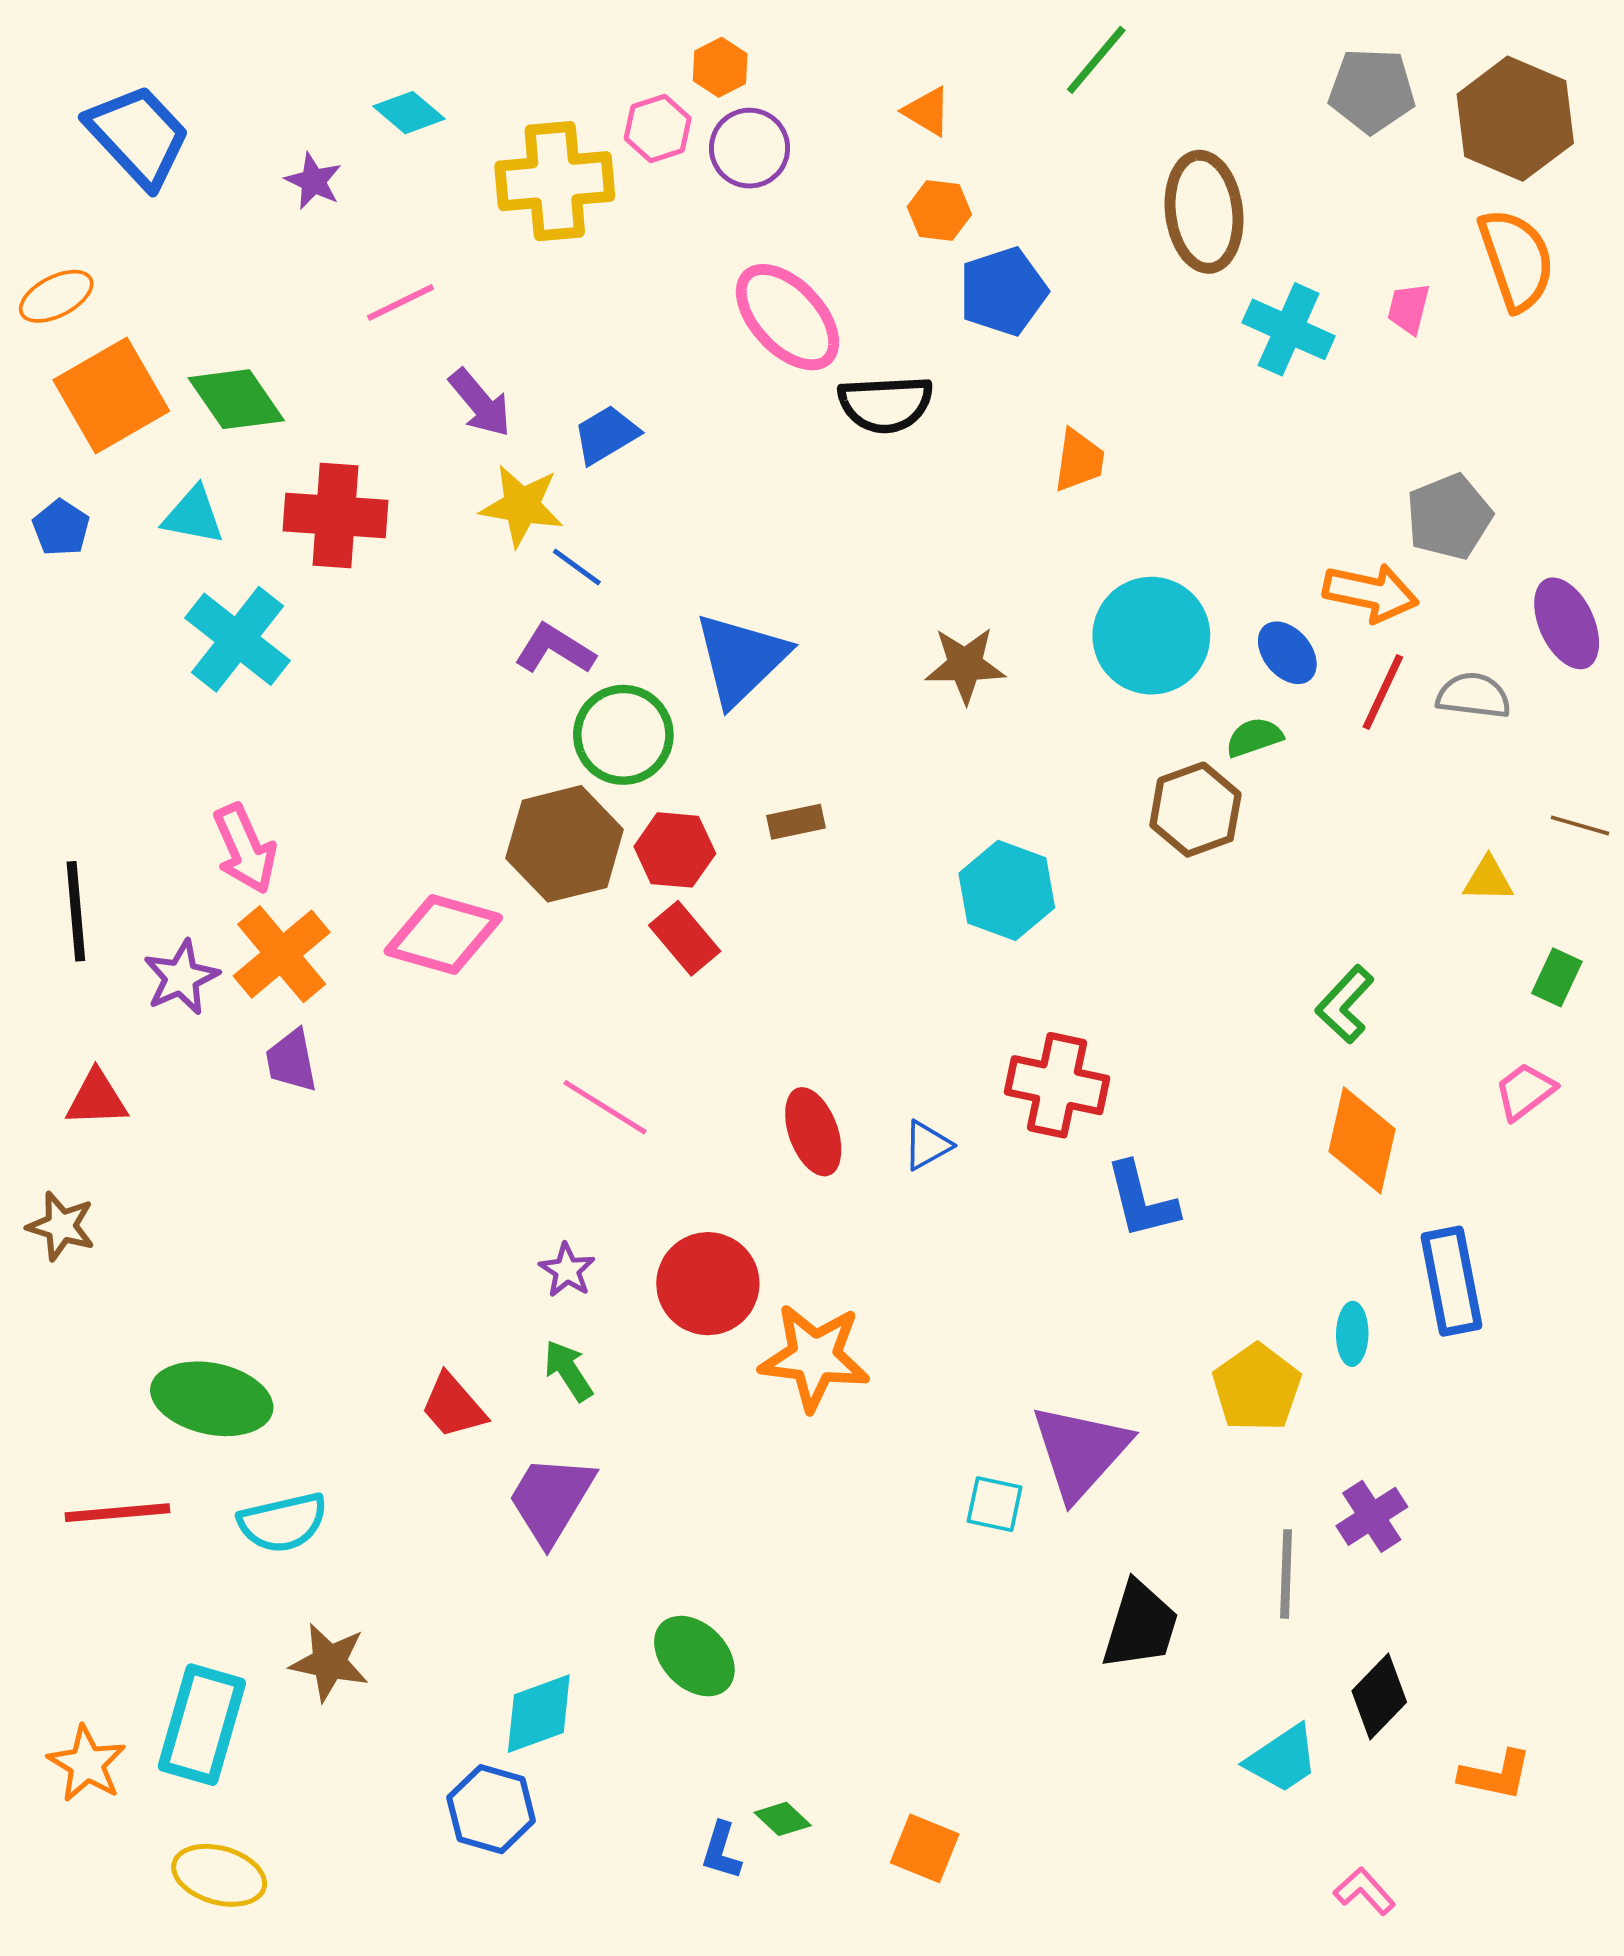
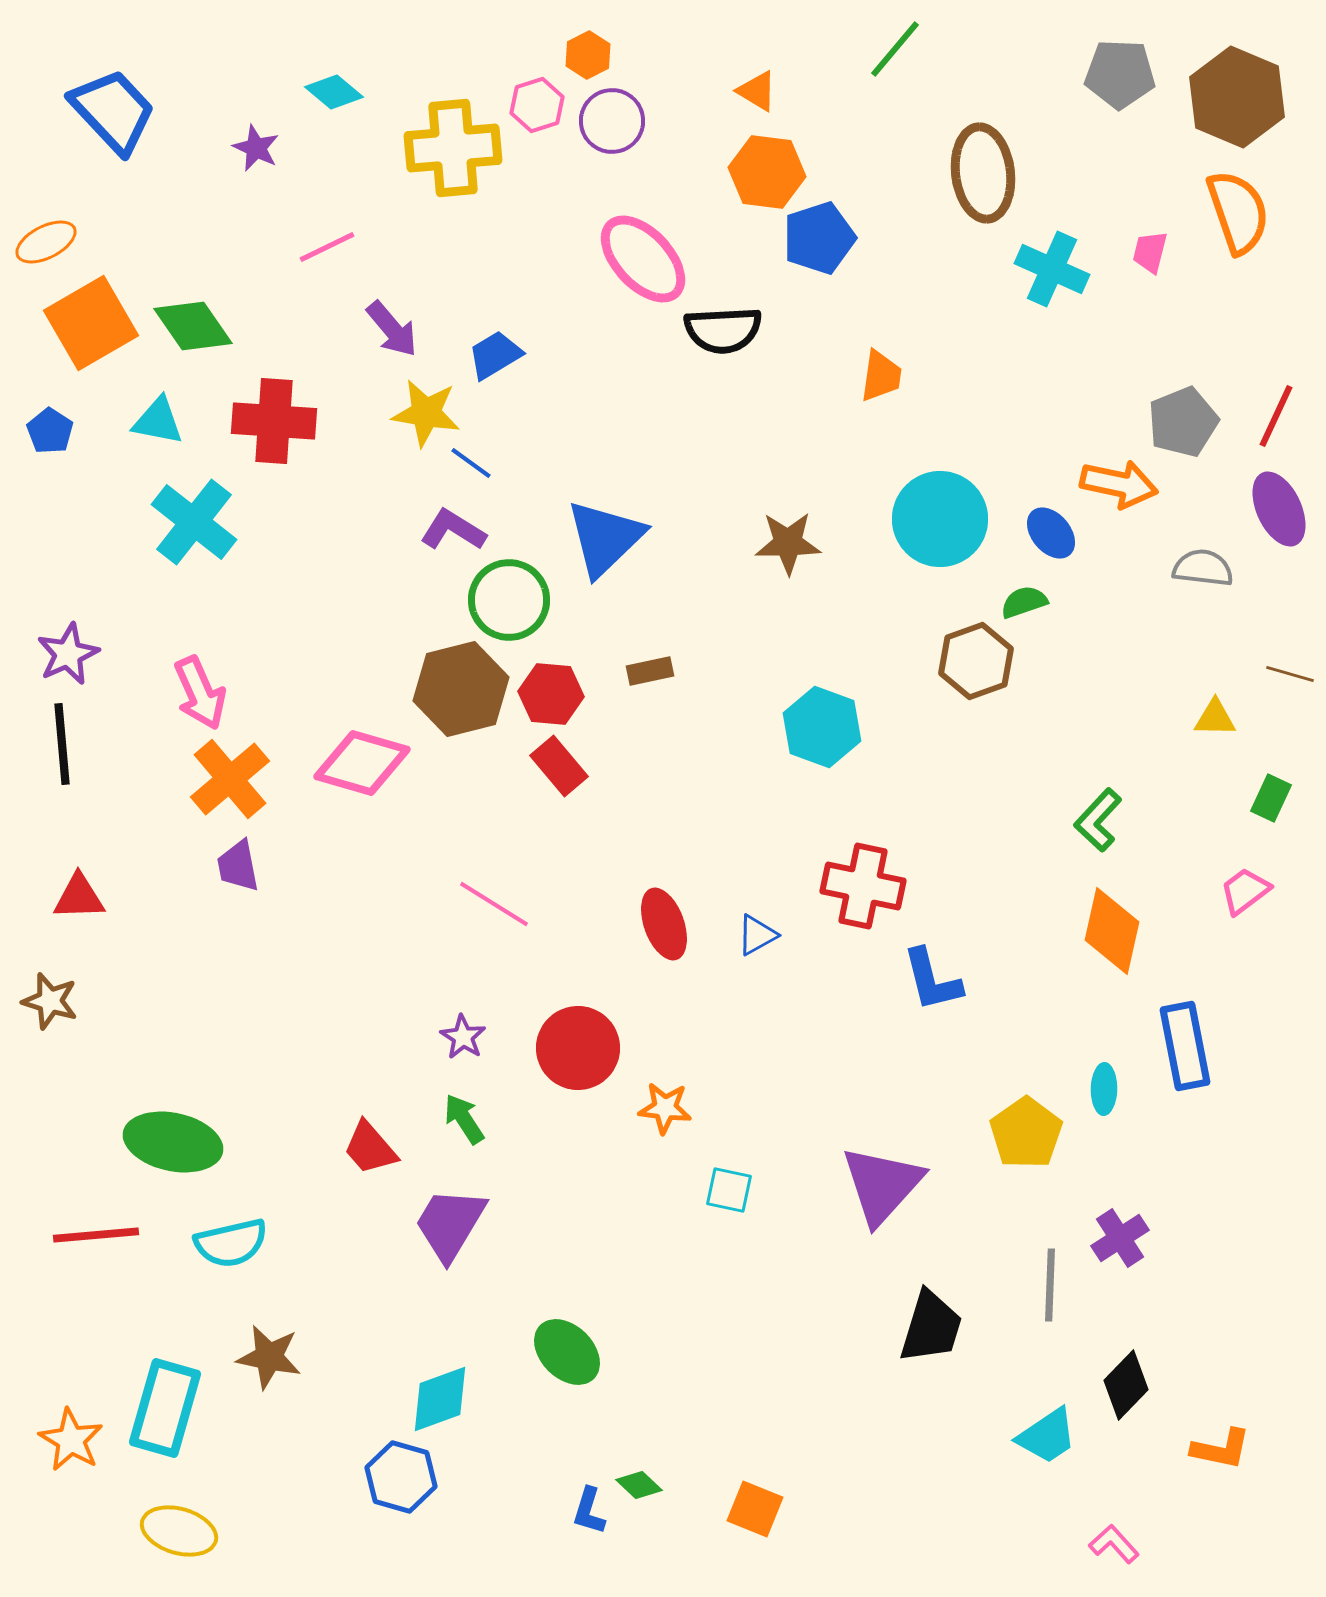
orange hexagon: (939, 211) -> (767, 172), size x1.5
red line: (1383, 692) -> (1276, 416), moved
purple star: (181, 977) -> (68, 654), moved
orange star: (814, 1357) -> (665, 1108), size x0.6
cyan square: (995, 1504) -> (729, 1190), moved

